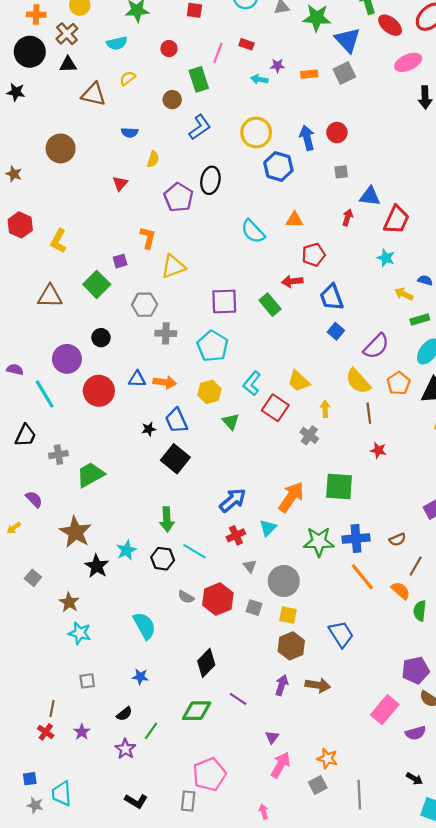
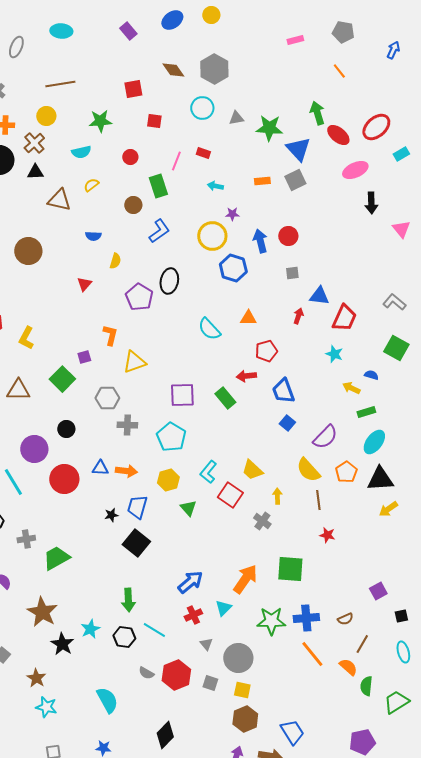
purple star: (277, 66) -> (232, 214), moved
blue trapezoid: (176, 421) -> (137, 507), turned 40
blue trapezoid: (341, 634) -> (292, 732), moved

